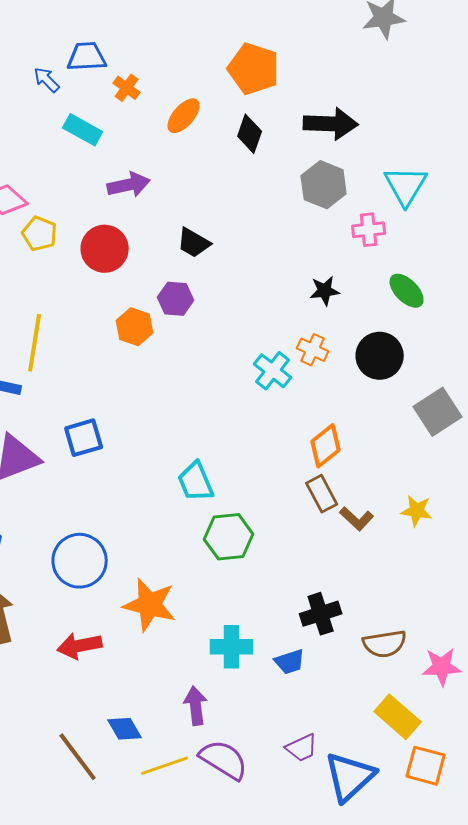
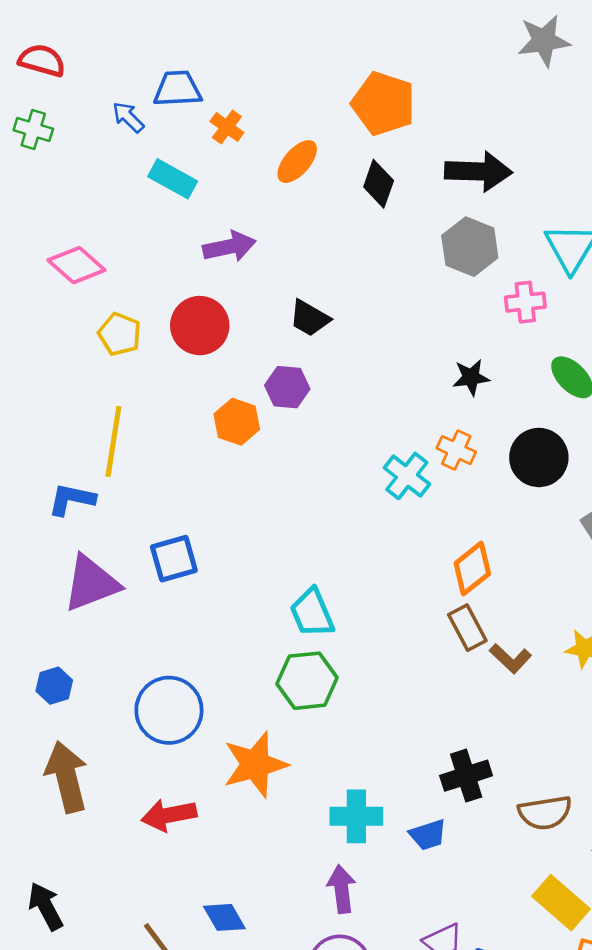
yellow pentagon: (40, 234) -> (120, 334), moved
green hexagon: (229, 537) -> (307, 681), moved
orange star: (150, 605) -> (255, 765), turned -30
purple arrow: (196, 706) -> (342, 889), moved

